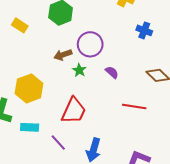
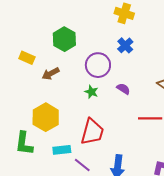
blue cross: (144, 30) -> (125, 45), moved, turned 35
brown arrow: (63, 55) -> (51, 74), moved
cyan rectangle: (30, 127) -> (62, 150), moved

